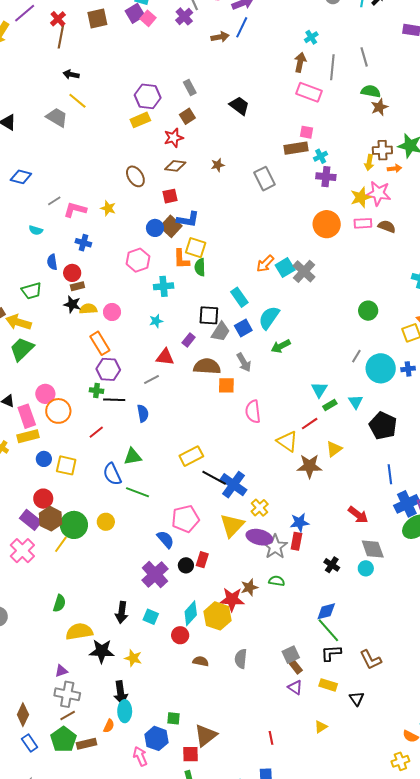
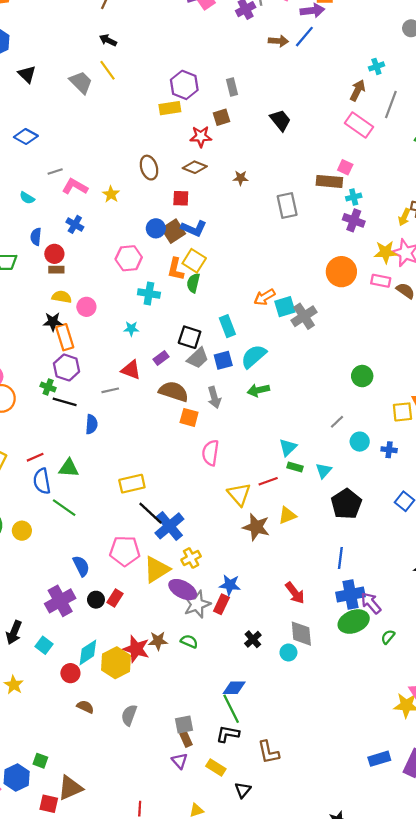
black star: (72, 304) -> (53, 322), moved, turned -30
cyan circle: (381, 368) -> (360, 442), size x0.6
green rectangle: (330, 405) -> (295, 467), turned 32
red line: (96, 432) -> (35, 457), moved
pink pentagon: (185, 519) -> (125, 551), moved

